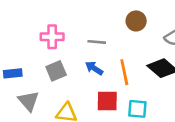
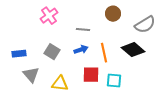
pink cross: (52, 37) -> (49, 16), moved, turned -36
blue arrow: (94, 68) -> (81, 50), turned 128
gray square: (56, 71) -> (52, 52), turned -35

